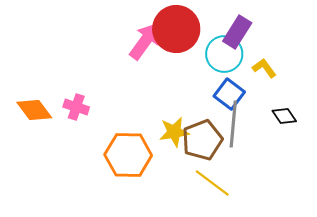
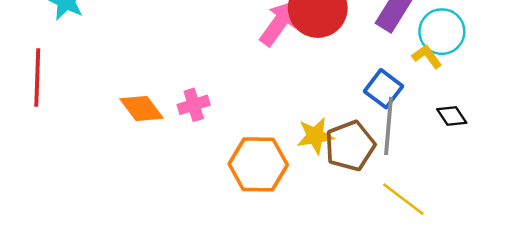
cyan circle: (224, 54) -> (442, 32), moved
pink cross: (76, 107) -> (194, 105), turned -35
yellow line: (212, 183) -> (403, 199), moved

